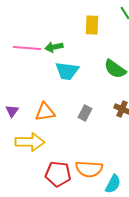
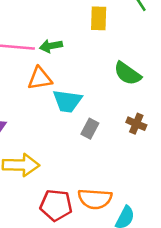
cyan trapezoid: (67, 71) -> (67, 101), moved
orange triangle: (45, 112) -> (40, 79), moved

